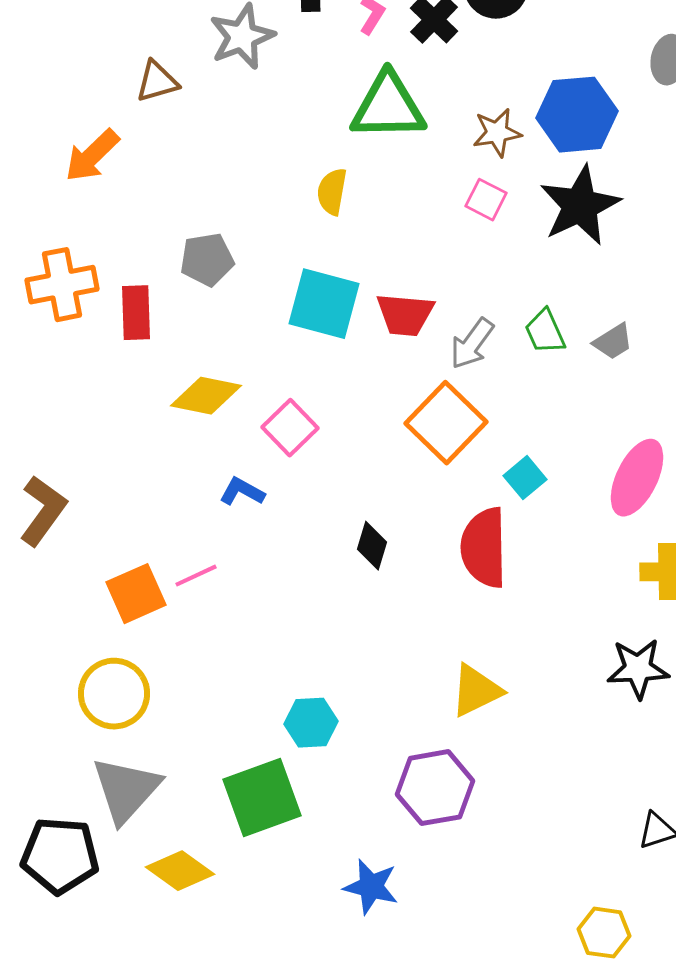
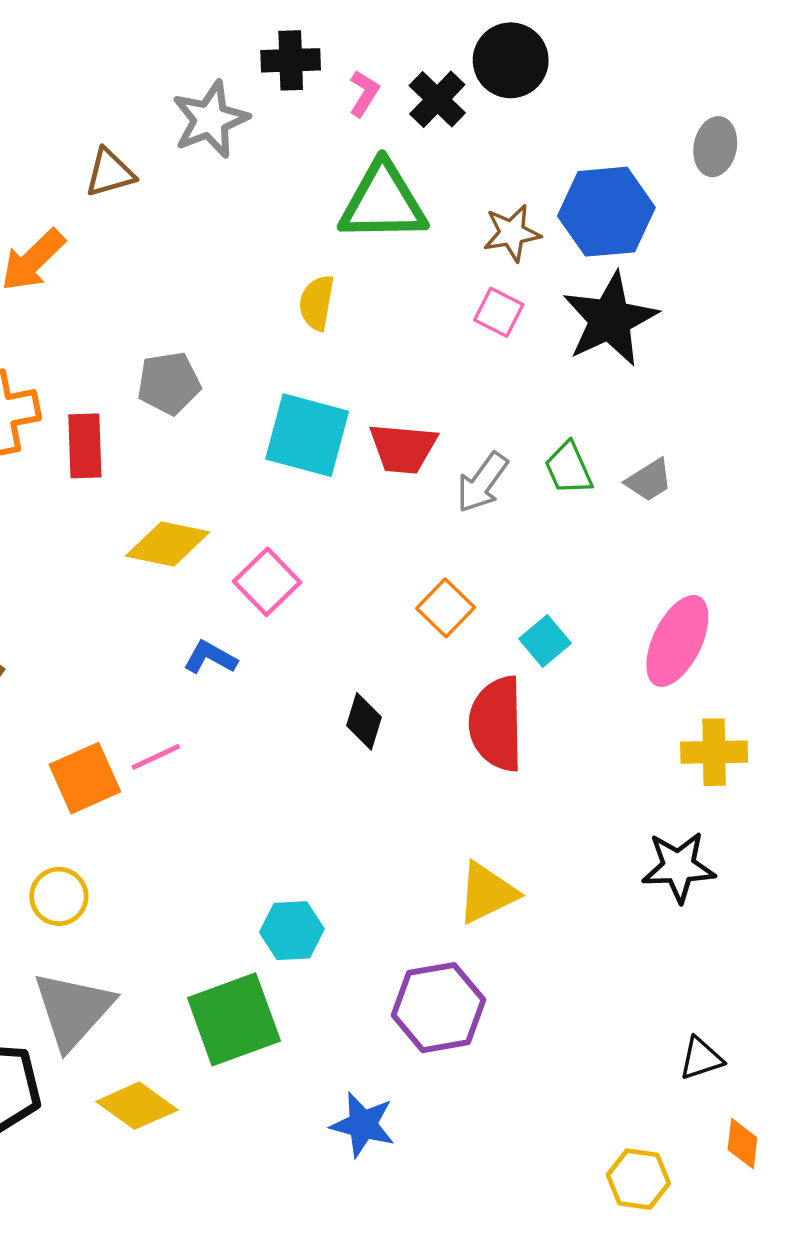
orange square: (446, 423) -> (446, 608), moved, size x0.6
yellow circle: (114, 694) -> (59, 896), size x0.7

